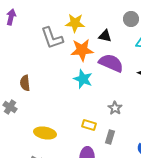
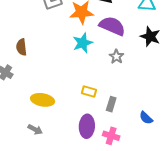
cyan star: (83, 79) -> (83, 43), turned 30
gray star: (115, 108) -> (116, 57), moved

